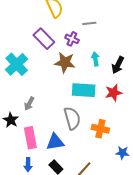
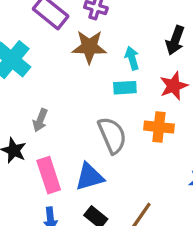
cyan arrow: (95, 59) -> (132, 58), moved
cyan rectangle: (84, 90) -> (125, 88), size x0.6
orange cross: (100, 129) -> (159, 127), moved

